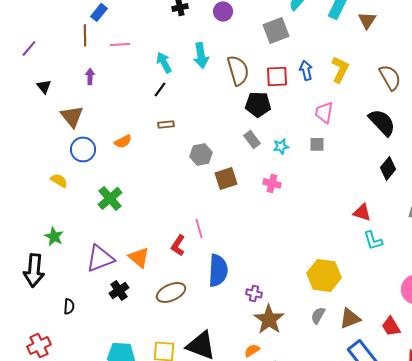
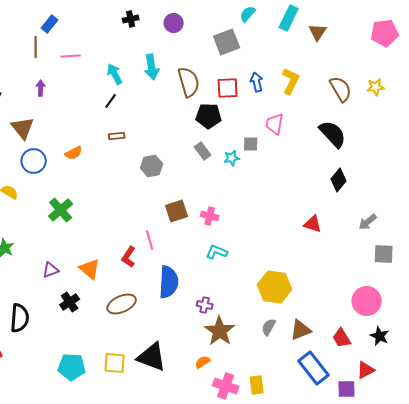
gray square: (317, 144) -> (251, 144), moved
brown square: (226, 178) -> (177, 211), moved
pink cross: (272, 183) -> (210, 216), moved
cyan L-shape: (373, 240) -> (217, 252), moved, turned 130
purple triangle: (100, 258) -> (51, 270), size x0.6
black semicircle: (69, 306) -> (20, 318), size x1.8

